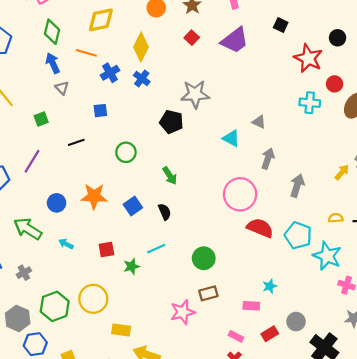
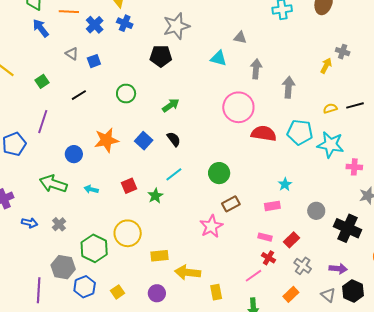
gray triangle: (62, 88) -> (72, 54), moved
green arrow: (170, 176) -> (171, 105), turned -78
red rectangle: (270, 334) -> (292, 240), moved

